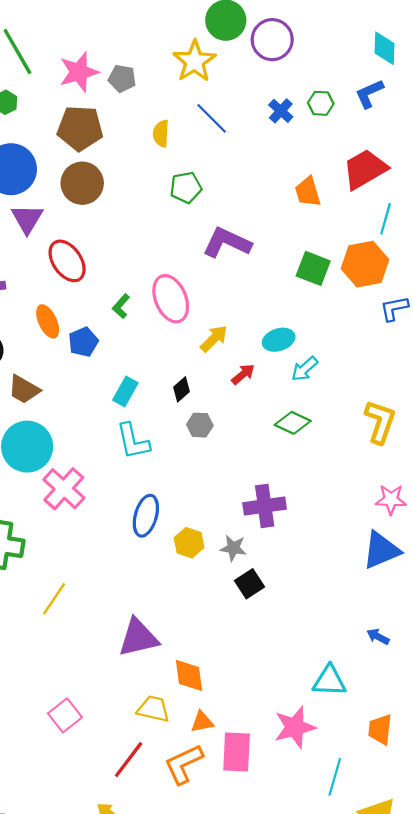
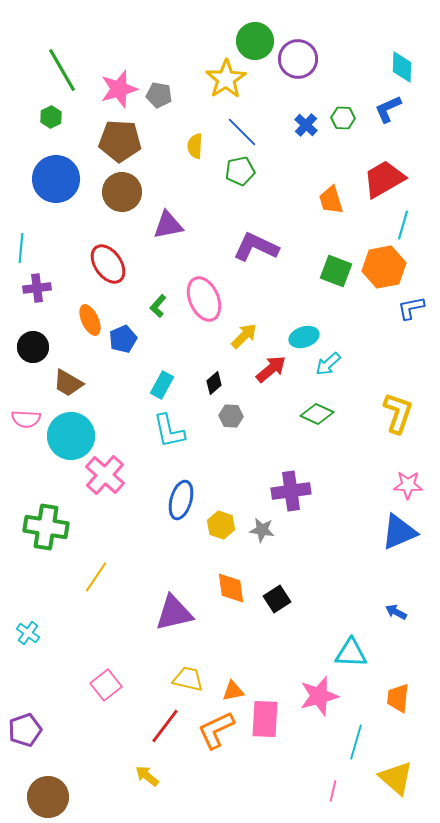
green pentagon: (186, 188) -> (240, 171), moved
purple triangle: (27, 219) -> (168, 225), moved, turned 48
red arrow: (243, 374) -> (271, 369), size x1.4
black square: (250, 584) -> (277, 599), moved
orange diamond: (189, 675) -> (231, 588), moved

